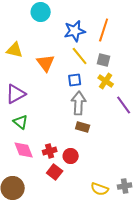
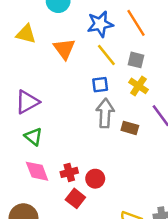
orange line: (104, 30) -> (136, 23), turned -50
yellow triangle: (15, 50) -> (26, 34), moved
orange triangle: (46, 63) -> (64, 49), moved
brown rectangle: (83, 127) -> (130, 128), moved

